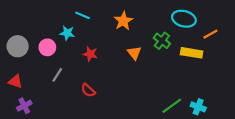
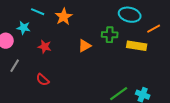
orange star: (123, 21) -> (64, 17), moved
green cross: (162, 41) -> (110, 35), turned -35
orange triangle: (134, 53) -> (85, 46), turned 40

